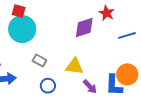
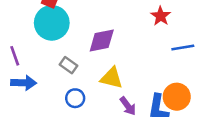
purple diamond: (84, 27) -> (102, 41), moved

